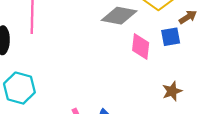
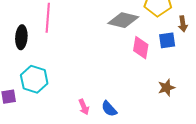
brown arrow: (188, 17) -> (183, 24), turned 112

